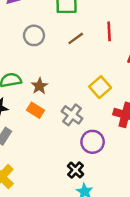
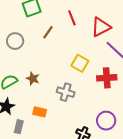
orange rectangle: (36, 110) -> (40, 112), moved
purple circle: (93, 142) -> (106, 121), moved

